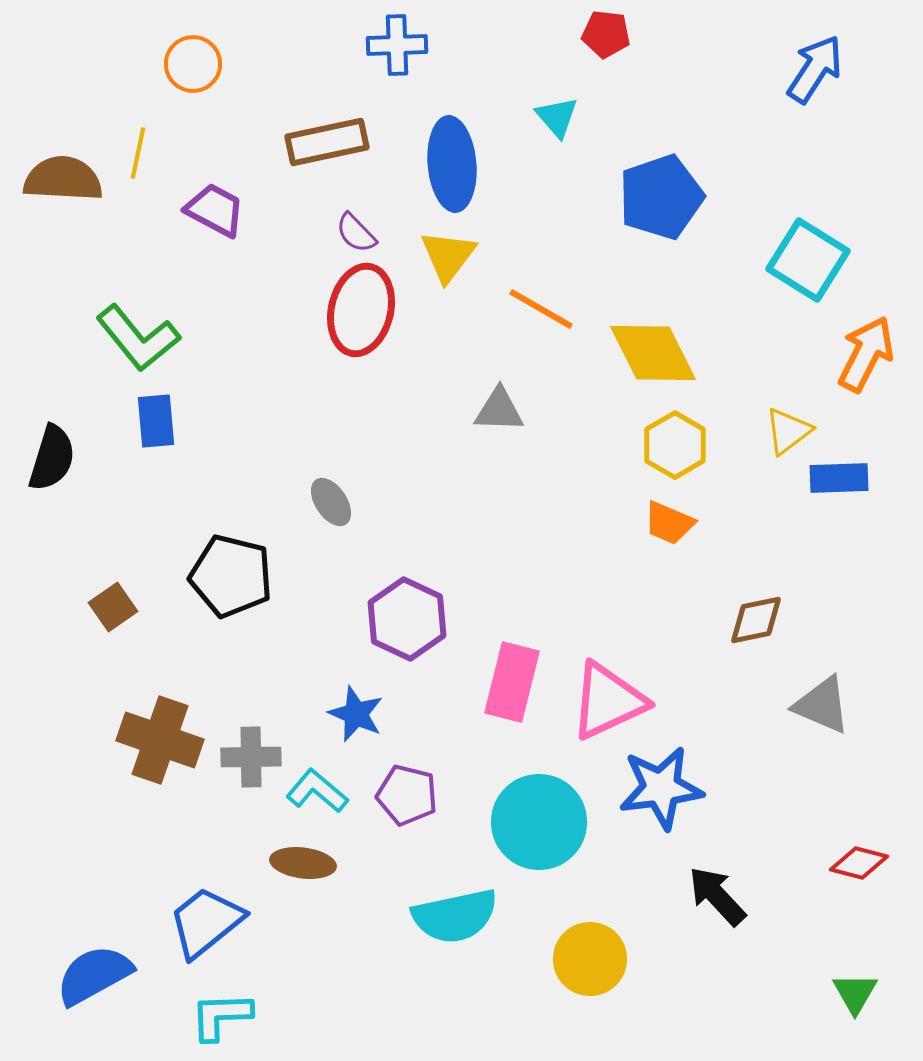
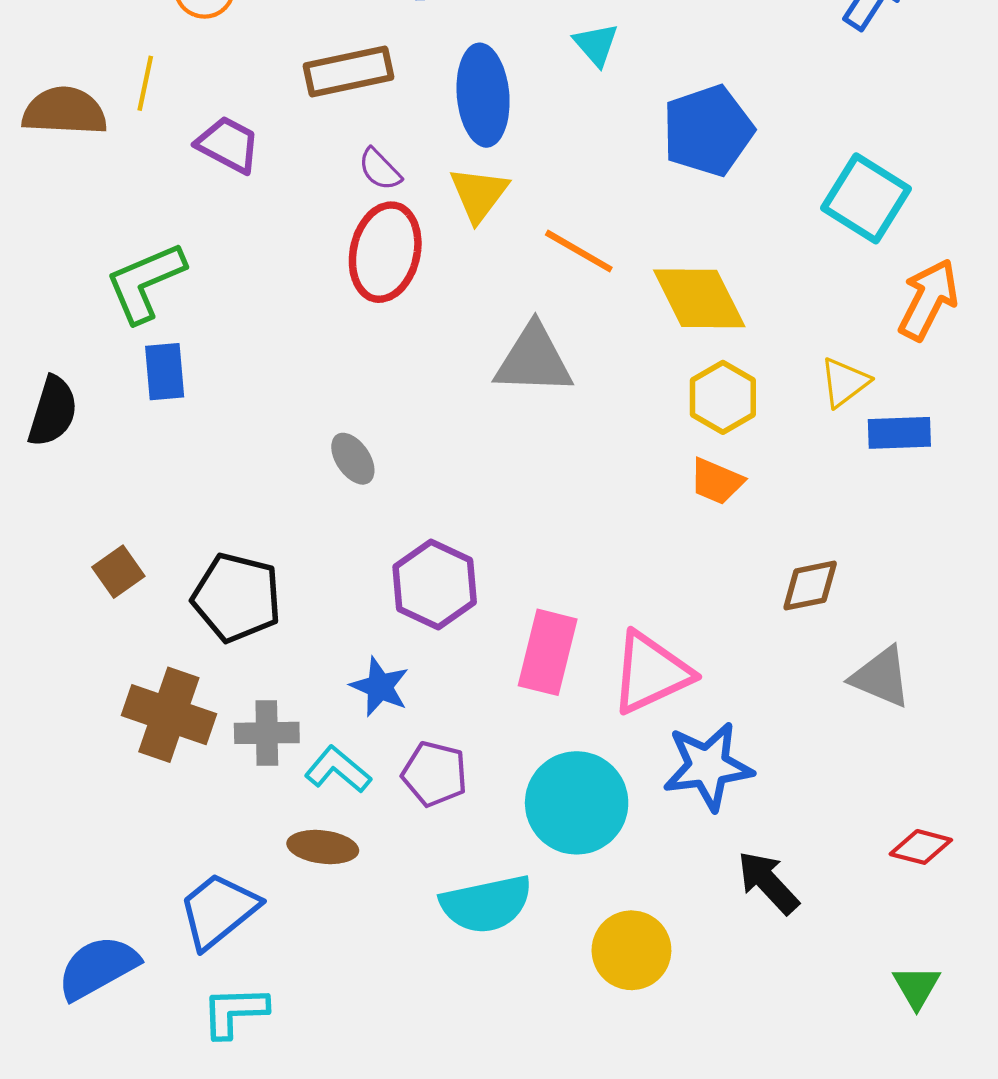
green L-shape: (138, 338) -> (145, 282), turned 106
gray triangle: (499, 410) -> (534, 360), size x1.5
black pentagon: (231, 576) -> (237, 597), moved

